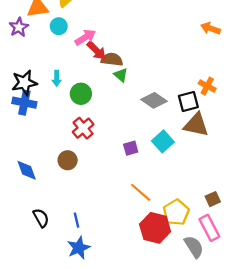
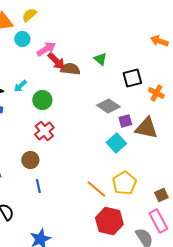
green triangle: (121, 75) -> (100, 59), moved
cyan arrow: (57, 78) -> (20, 86), turned 48
black square: (188, 102) -> (132, 78), moved
purple square: (131, 148) -> (125, 121), moved
yellow pentagon: (176, 212) -> (124, 183), moved
blue line: (76, 220) -> (38, 186), moved

